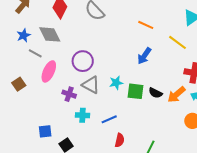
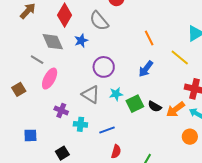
orange line: (146, 25) -> (149, 38), turned 35
blue star: (24, 35) -> (81, 41), moved
purple circle: (83, 61) -> (104, 67), moved
green square: (136, 91) -> (135, 104), turned -36
purple cross: (69, 94) -> (61, 110), moved
blue square: (45, 131) -> (30, 135), moved

